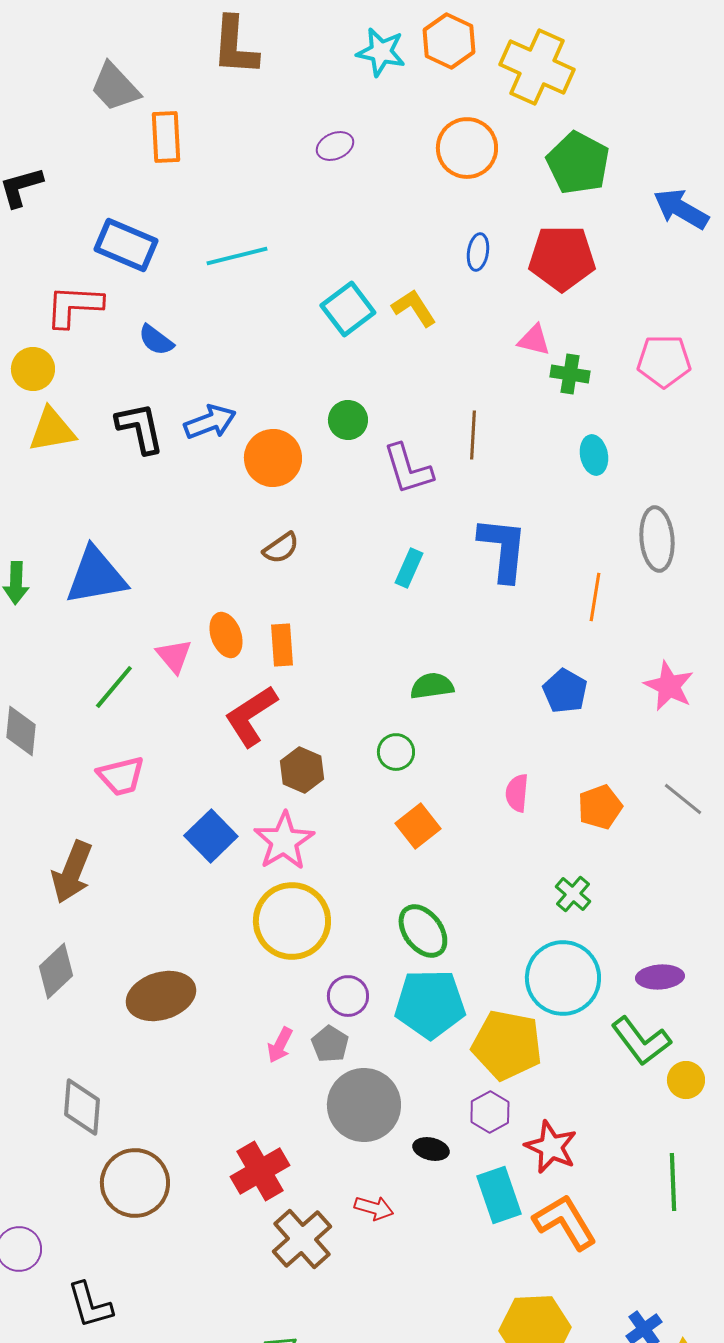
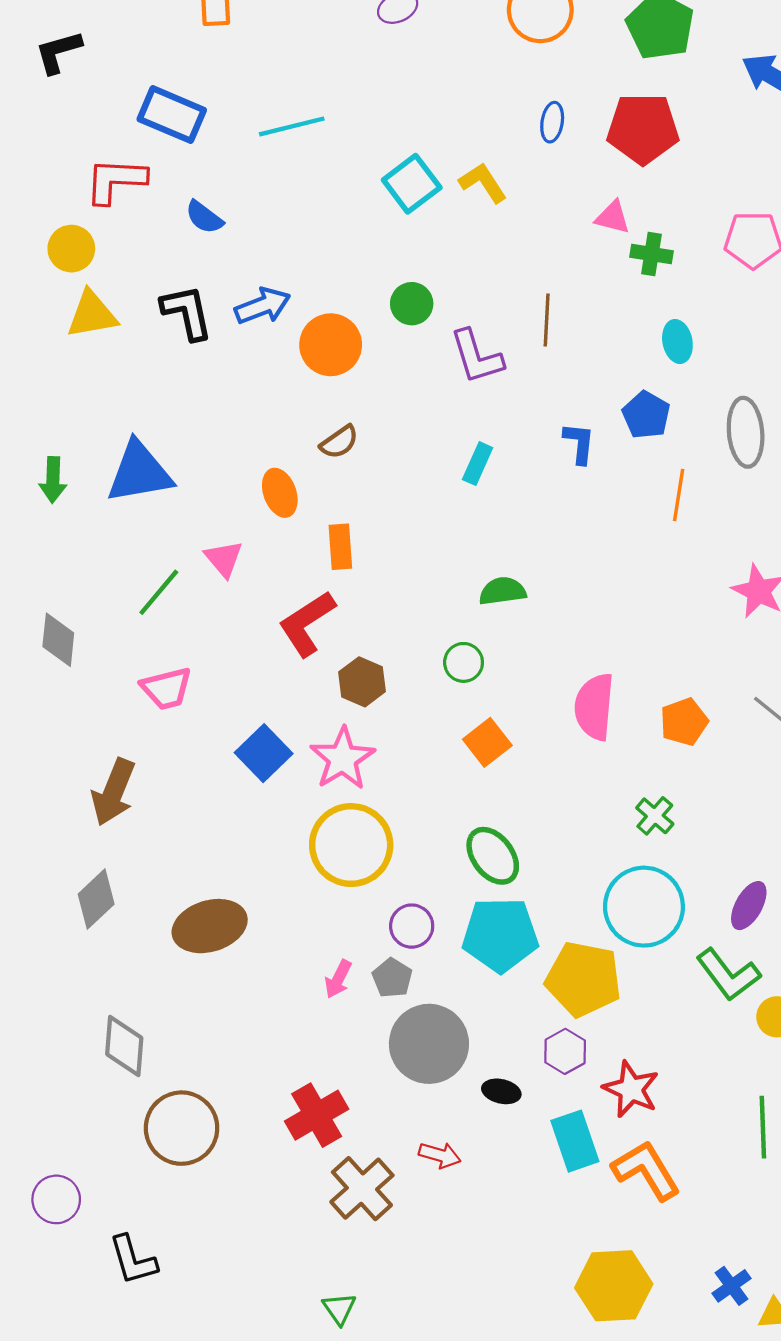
blue L-shape: (503, 549) -> (579, 443), size x0.6
orange ellipse: (226, 635) -> (280, 493), moved
blue pentagon: (565, 691) -> (646, 415), moved
pink semicircle: (517, 793) -> (594, 707), size x1.6
purple ellipse: (660, 977) -> (749, 906), turned -57

